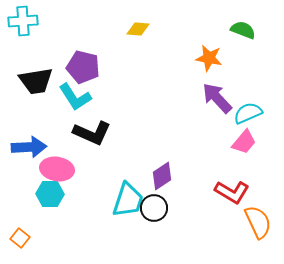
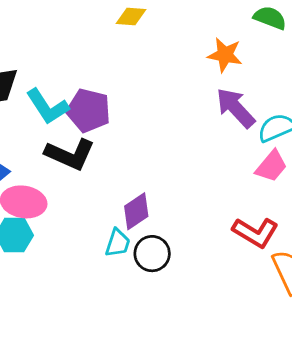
purple pentagon: (83, 67) -> (89, 111), moved
purple diamond: (162, 176) -> (136, 211), moved
cyan trapezoid: (128, 200) -> (118, 243), size x0.6

